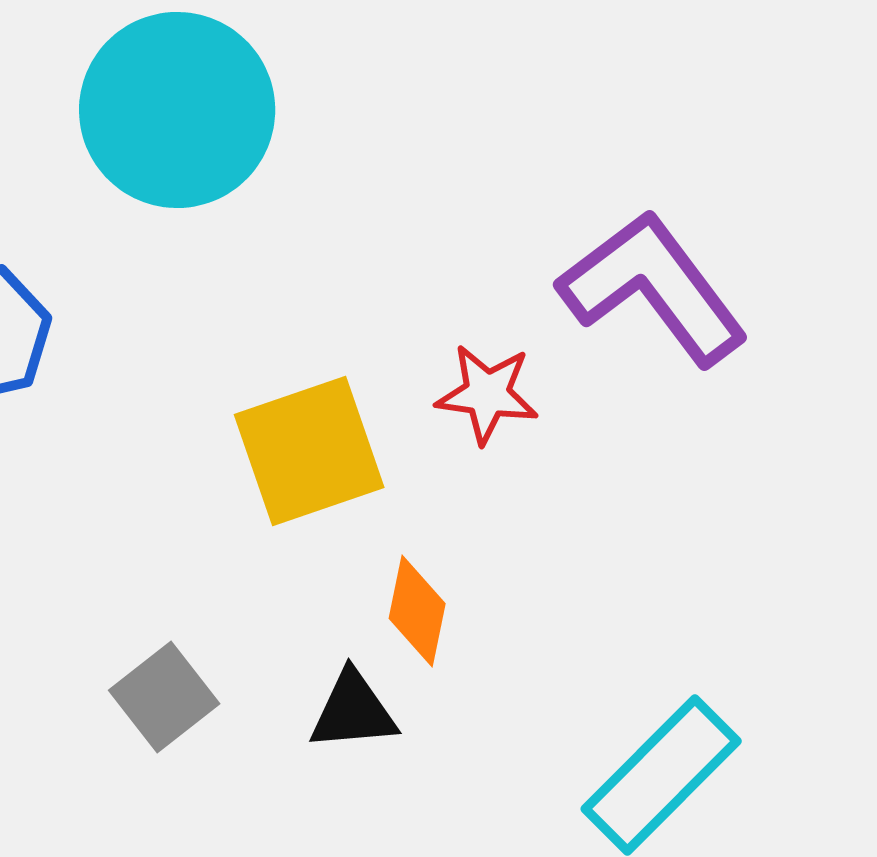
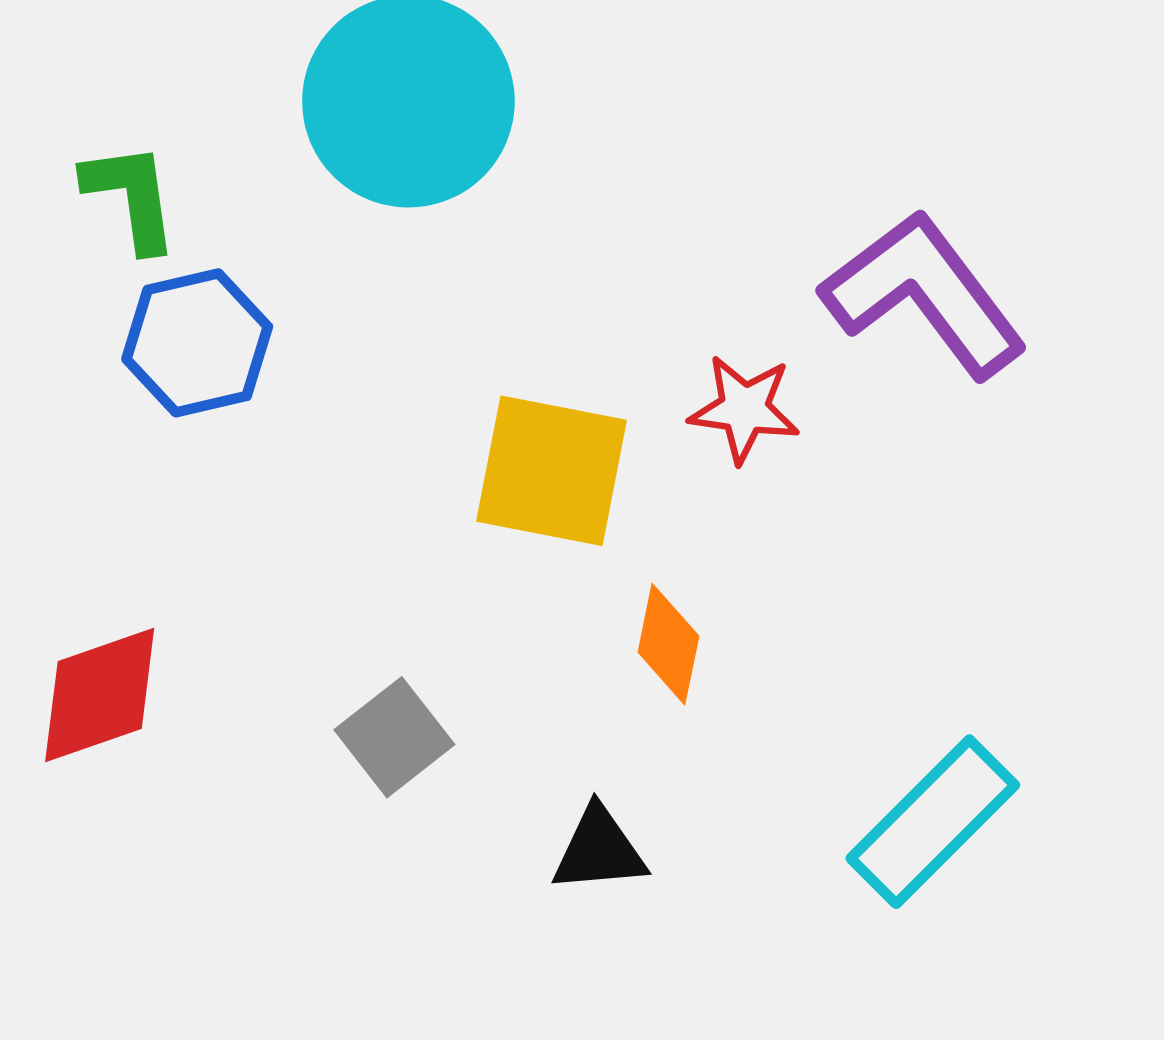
yellow square: (309, 451) -> (551, 471), turned 30
black triangle: (353, 711) -> (599, 850), moved

